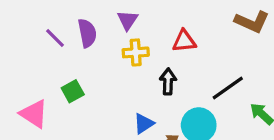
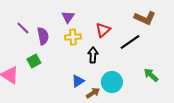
purple semicircle: (87, 33) -> (43, 36), moved
red triangle: (184, 41) -> (103, 30), turned -35
black line: (228, 88) -> (130, 42), moved

